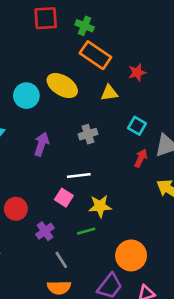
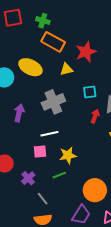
red star: (137, 73) -> (86, 52), size x1.5
cyan square: (137, 126) -> (90, 92), turned -32
gray cross: (88, 134) -> (53, 102), size x1.6
pink square: (64, 198) -> (40, 152), turned -32

